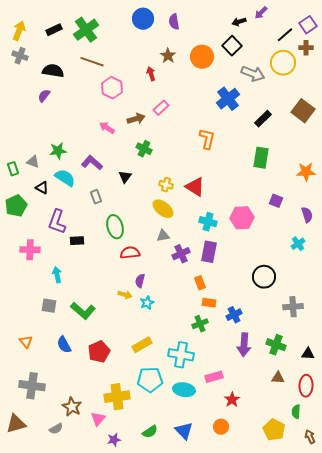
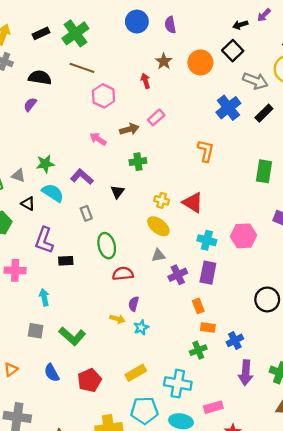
black rectangle: (263, 119) -> (264, 113), moved
green cross: (144, 149) -> (138, 162), turned -35
orange triangle: (26, 342) -> (11, 370), turned 32

